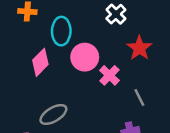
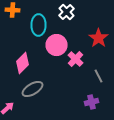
white cross: (116, 14) -> (66, 12), moved
pink diamond: (40, 62) -> (22, 63), moved

